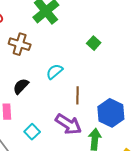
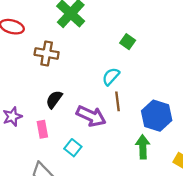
cyan semicircle: (54, 72) -> (111, 77), moved
purple arrow: (68, 124) -> (91, 116), moved

